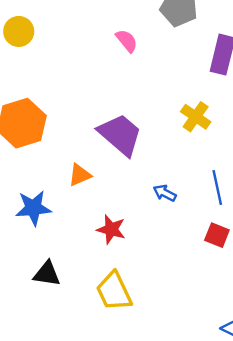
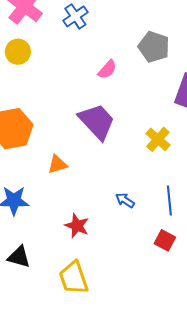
pink semicircle: (127, 41) -> (107, 69), turned 75
purple trapezoid: (120, 135) -> (97, 122), moved
orange triangle: (80, 175) -> (57, 164), moved

